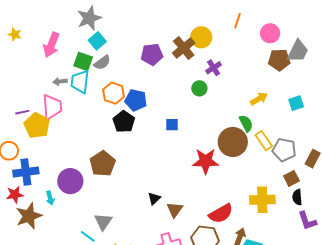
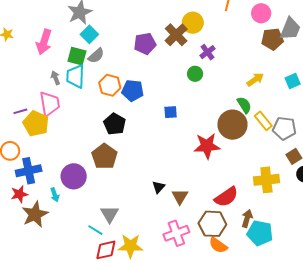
gray arrow: (60, 81) -> (55, 78), turned 80
black pentagon: (124, 122) -> (115, 124), moved

